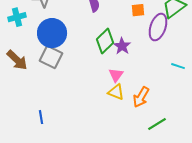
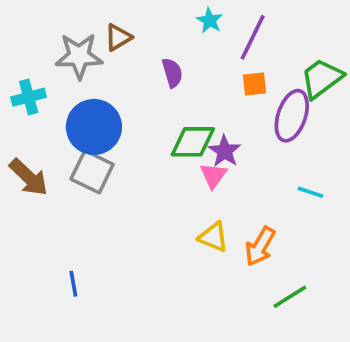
green diamond: (105, 41) -> (193, 142), turned 45
cyan line: (178, 66) -> (310, 192), moved
pink triangle: (116, 75) -> (213, 175), moved

